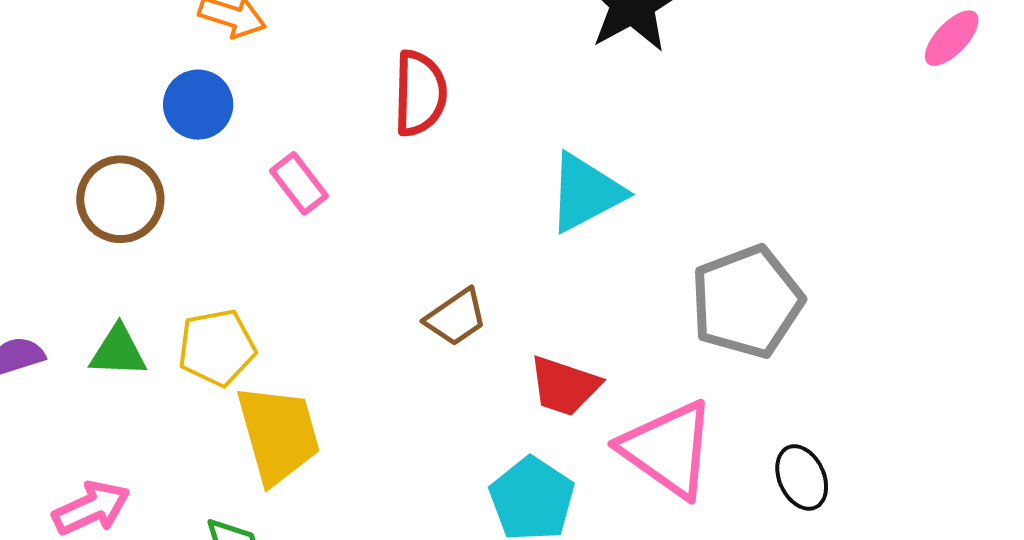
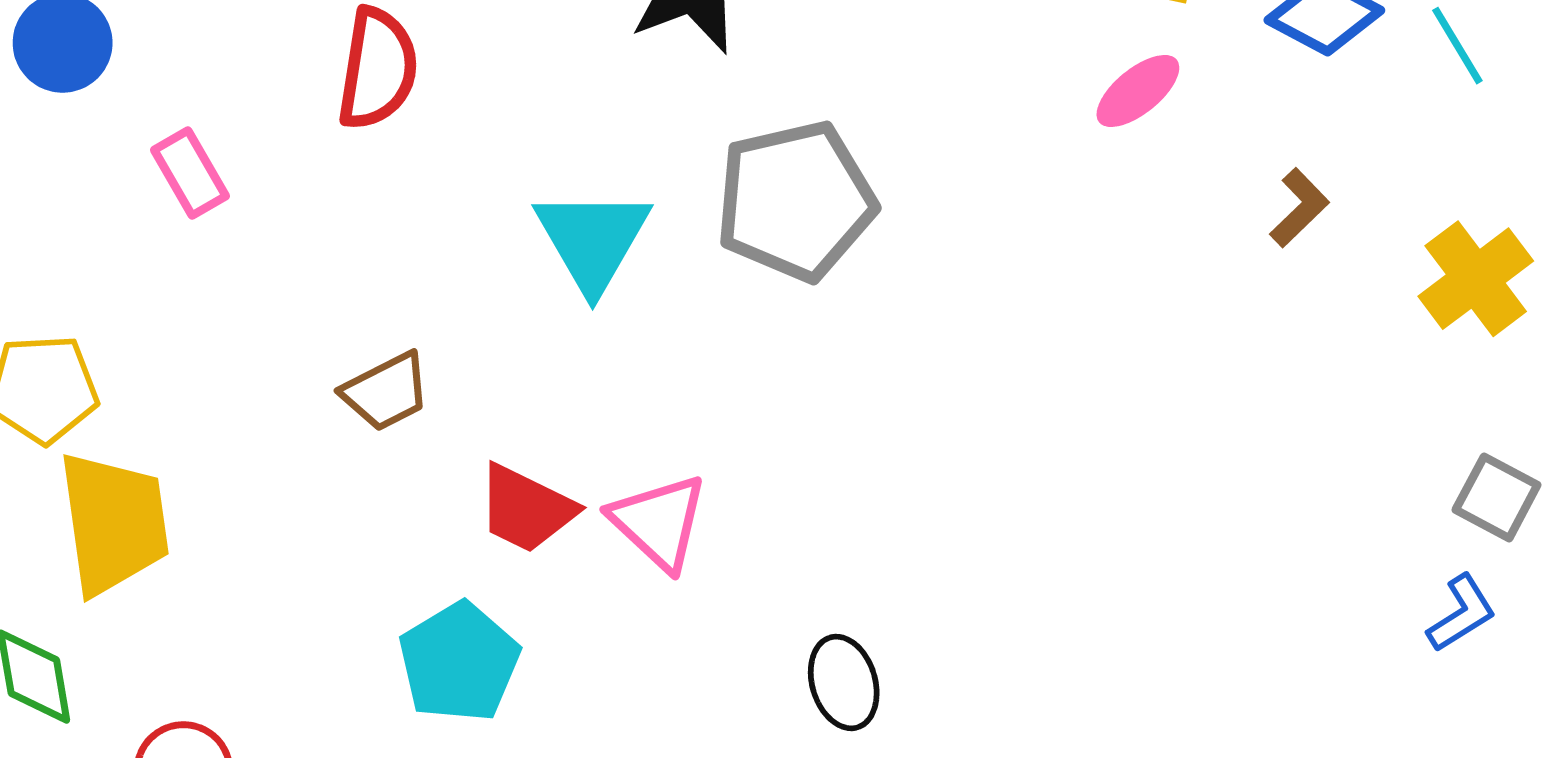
cyan triangle: (586, 193) -> (593, 240), turned -40
gray pentagon: (747, 302) -> (795, 201), moved
pink triangle: (668, 449) -> (659, 522), moved, size x0.7

